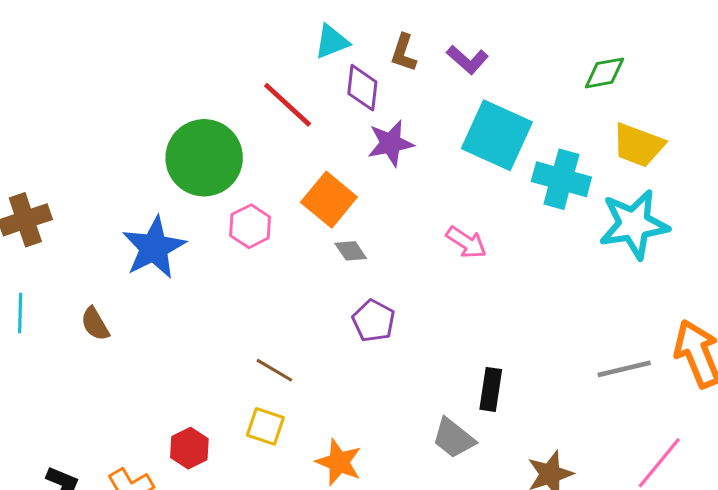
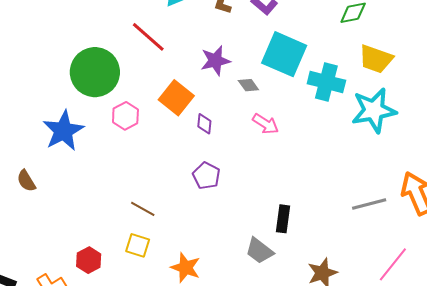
purple diamond: (362, 88) -> (204, 124), moved, size x0.7
gray diamond: (351, 251) -> (248, 85), moved

